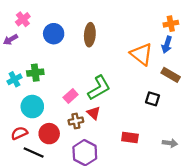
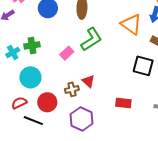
green L-shape: (99, 88) -> (91, 39), moved
pink rectangle: (71, 96) -> (67, 53), moved
black square: (153, 99) -> (143, 66), size x1.5

